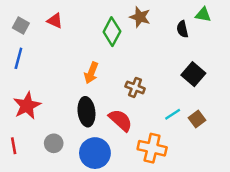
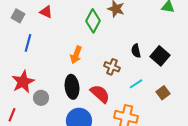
black semicircle: (182, 29) -> (136, 51), moved
blue line: (18, 58) -> (28, 43), moved
cyan line: (173, 114) -> (136, 84), moved
gray circle: (54, 143) -> (41, 98), moved
red line: (14, 146) -> (12, 115), turned 32

